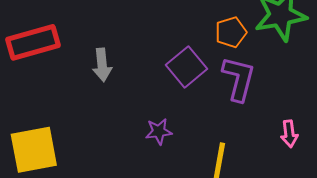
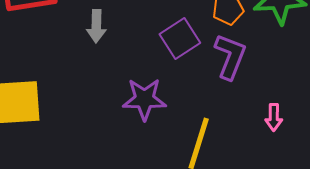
purple star: (159, 131) -> (144, 99), size x1.6

